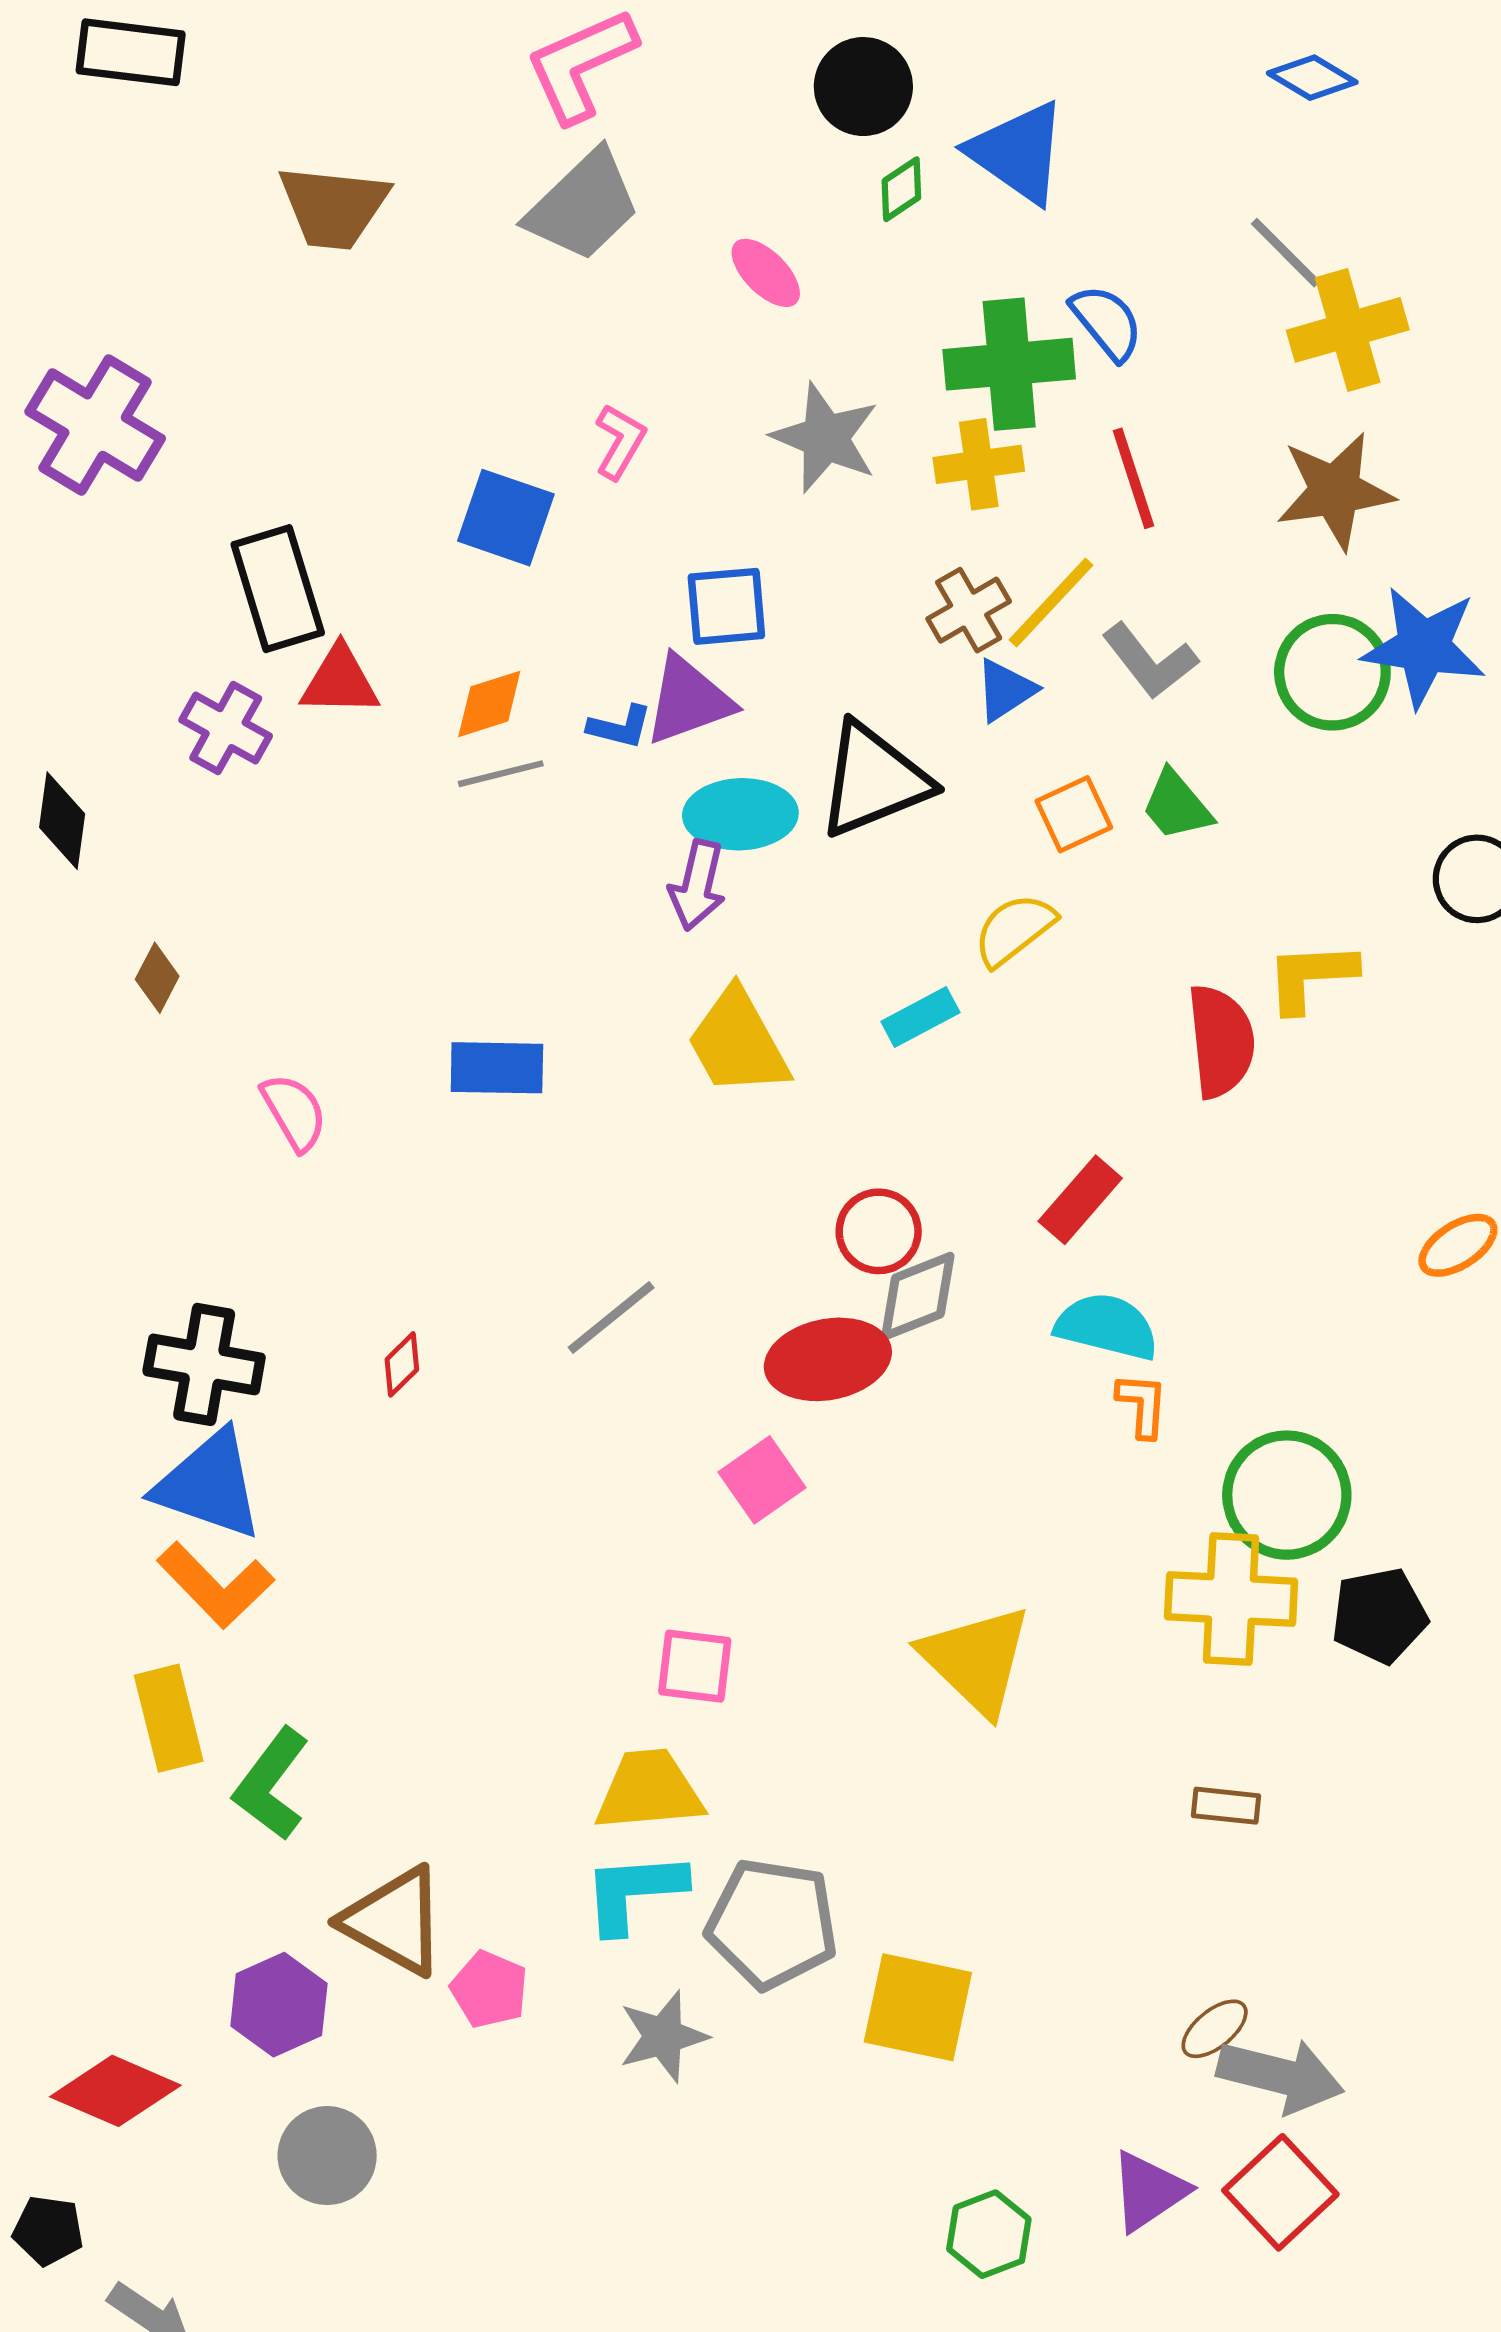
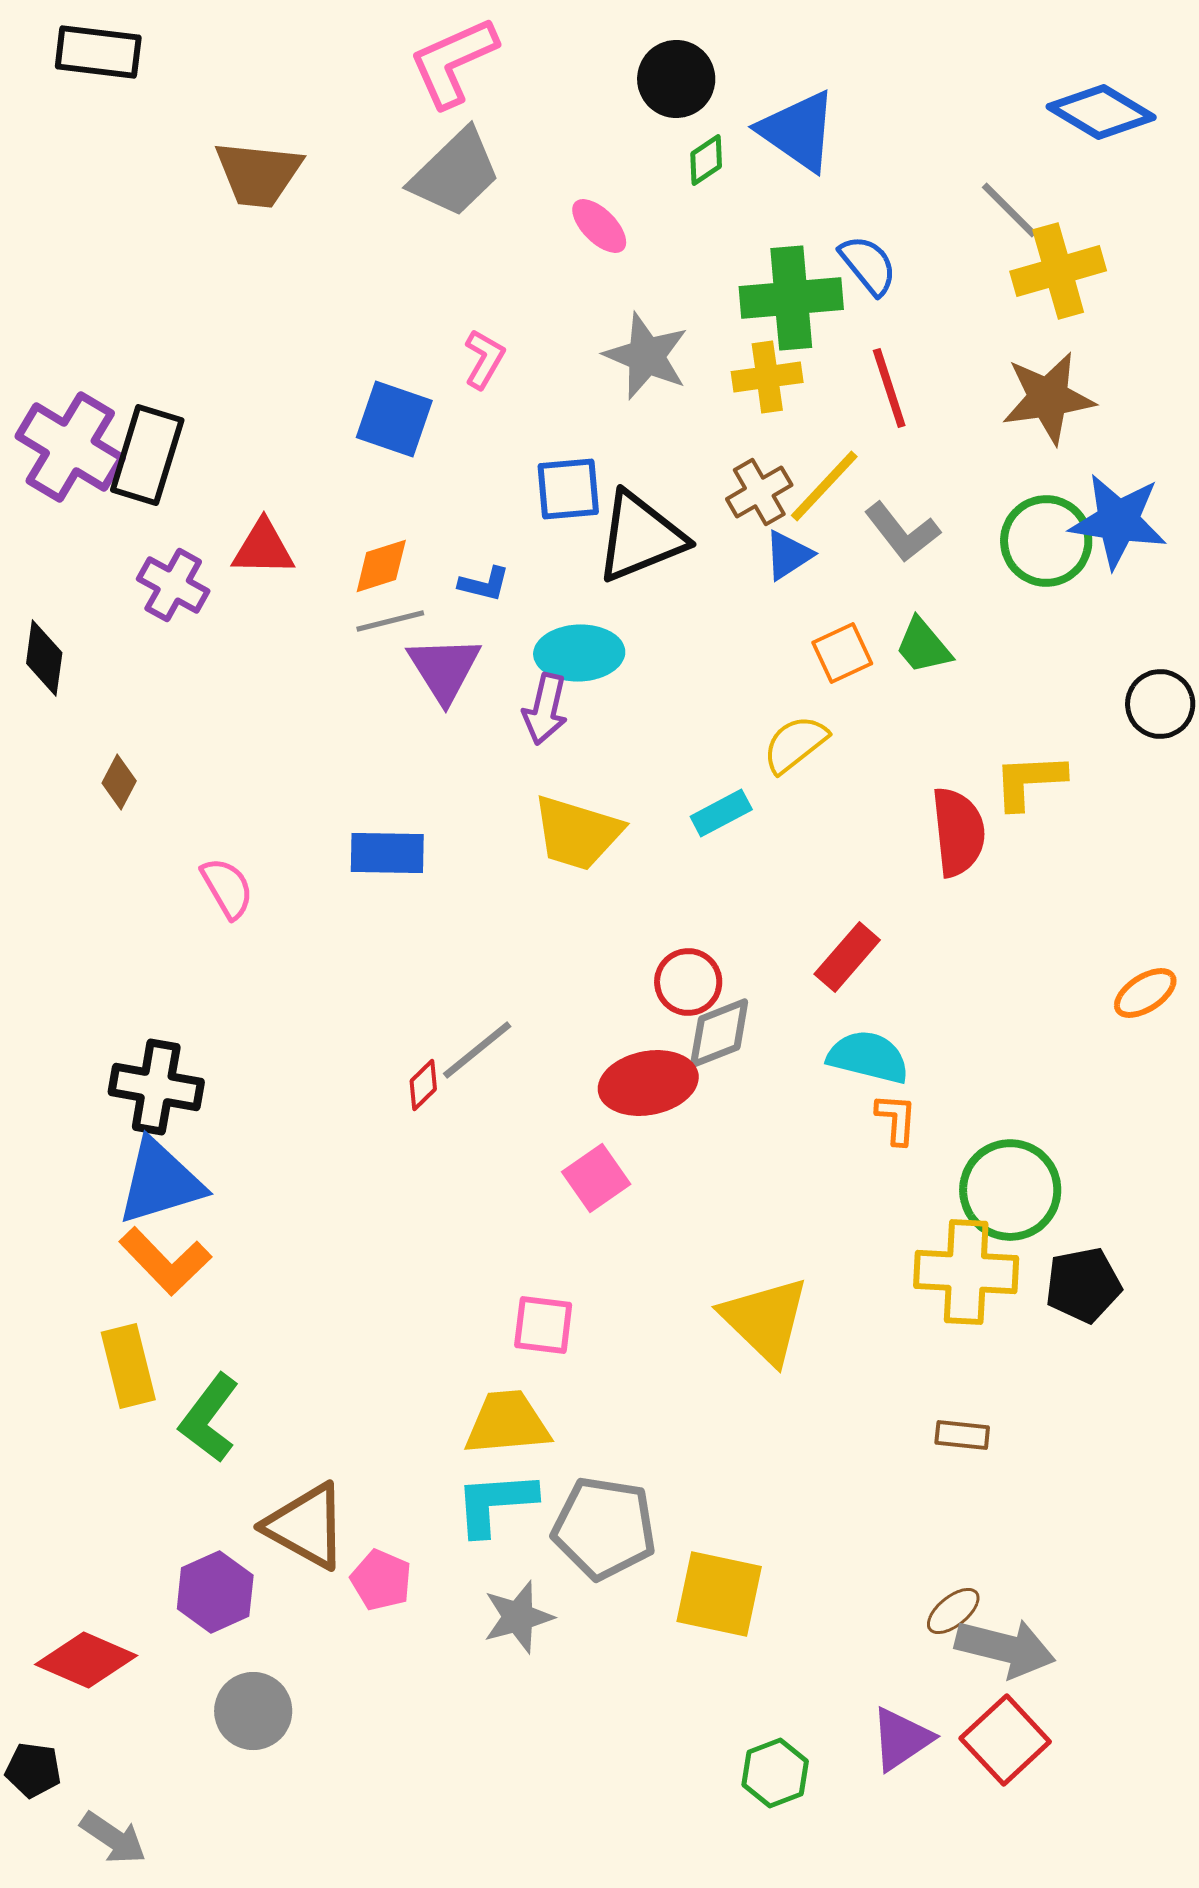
blue diamond: (1312, 78) -> (1101, 112), moved, size x1.5
purple cross: (95, 425) -> (70, 447), moved
black rectangle: (278, 589) -> (147, 455), moved, turned 34
purple triangle: (688, 700) -> (444, 669), moved, turned -42
black triangle: (874, 780) -> (640, 537), moved
yellow trapezoid: (738, 1042) -> (577, 833), turned -44
red diamond: (402, 1364) -> (423, 1085), moved
blue triangle: (209, 1485) -> (160, 1182), turned -36

